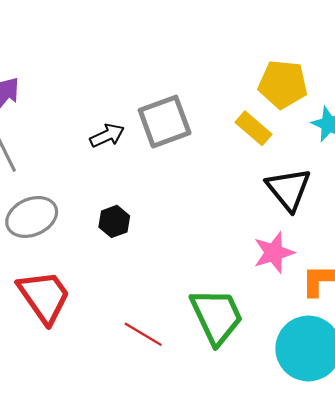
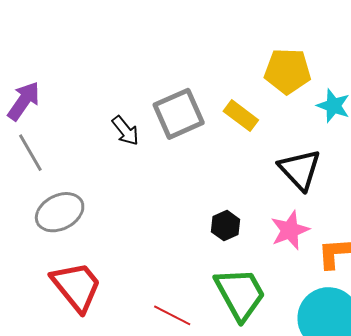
yellow rectangle: (253, 128) -> (241, 116), moved
black arrow: (107, 135) -> (125, 131), turned 80
black hexagon: (114, 221) -> (226, 226), moved

